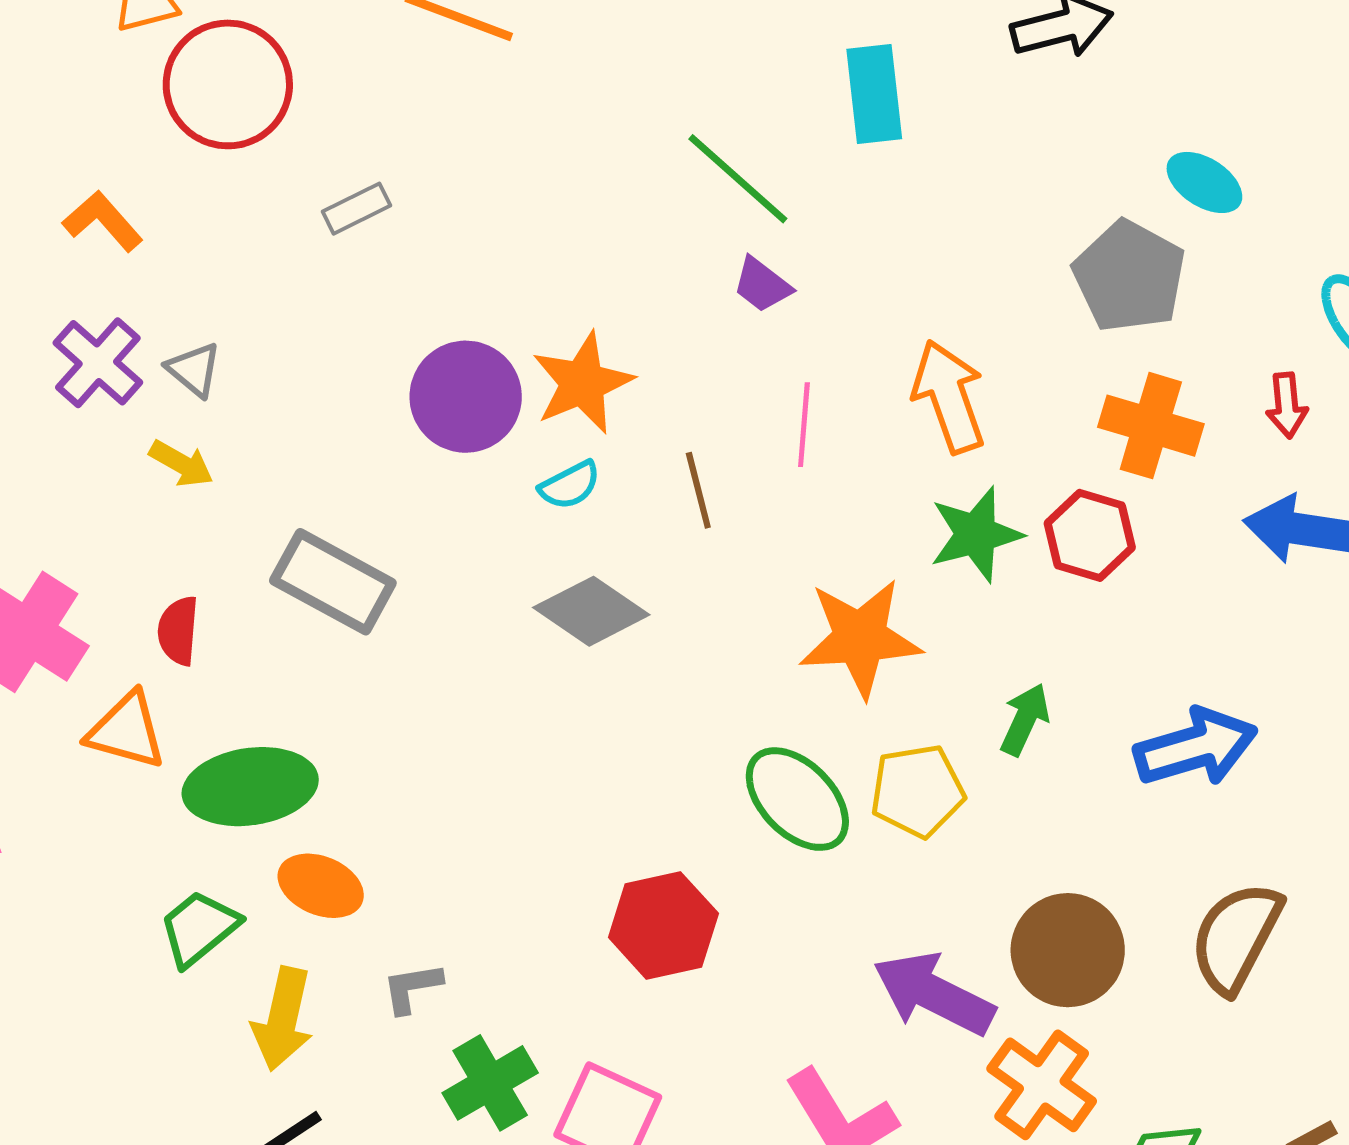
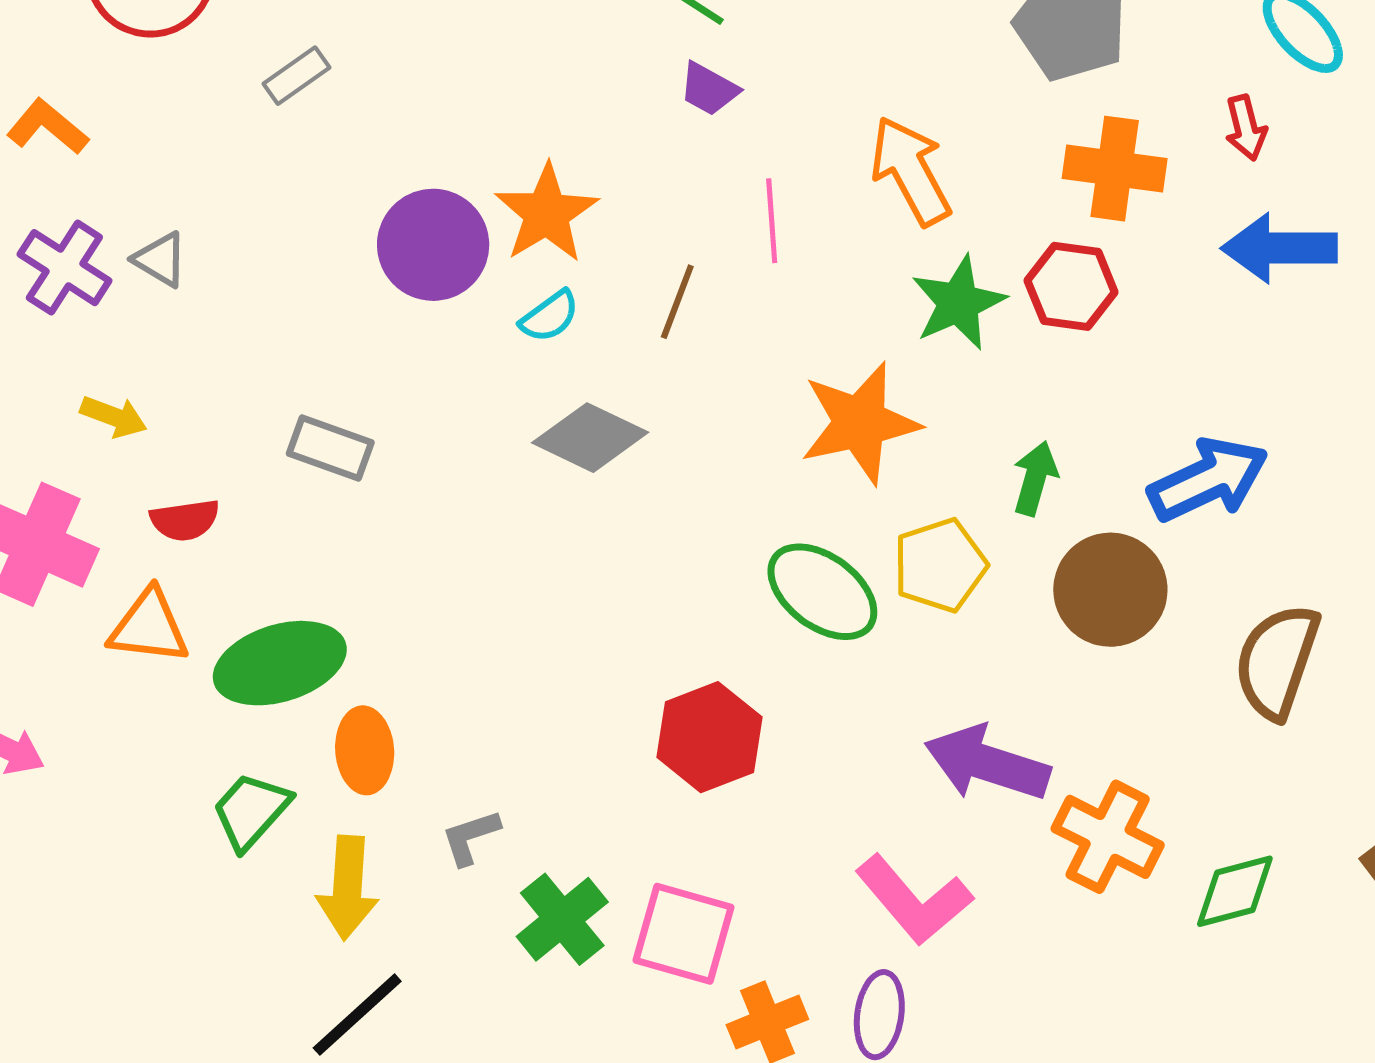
yellow arrow: (181, 464) -> (114, 417), moved
brown line: (698, 490) -> (677, 302), turned 44
gray rectangle: (333, 582) -> (330, 448), size x0.7
red semicircle: (178, 631) -> (185, 520), turned -94
orange ellipse: (321, 886) -> (365, 750), turned 72
brown circle: (1068, 950) -> (1110, 590), moved

